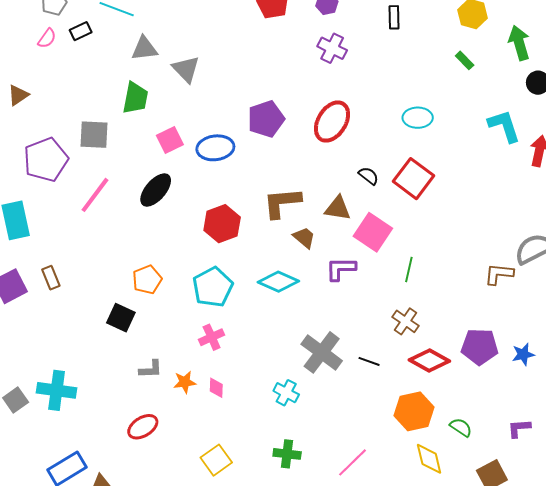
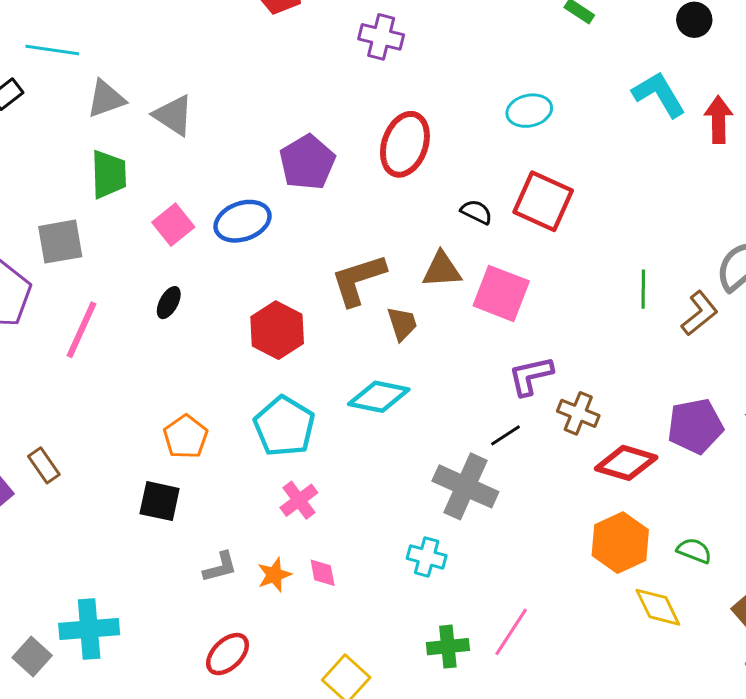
black ellipse: (156, 190) -> (169, 303), size x0.6
brown trapezoid: (304, 238) -> (402, 324), turned 45
purple L-shape: (341, 269) -> (531, 376), moved
green line: (409, 269) -> (643, 289), moved
brown L-shape: (499, 274) -> (700, 313), turned 148
black line: (369, 361) -> (505, 435), moved, turned -40
pink line: (353, 462) -> (511, 632), moved

